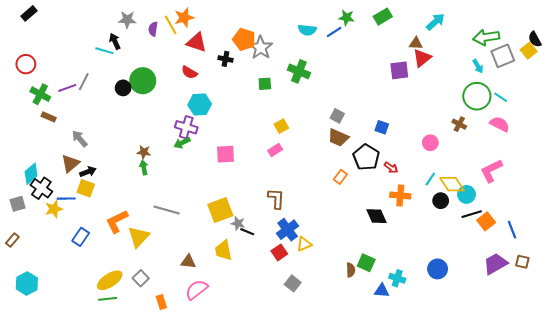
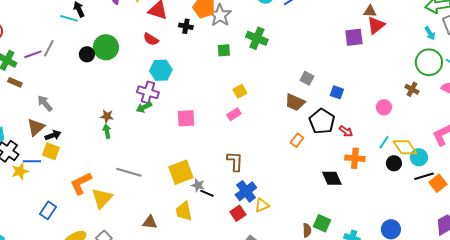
gray square: (337, 116) -> (307, 78), moved
blue rectangle: (81, 237) -> (48, 210), moved

